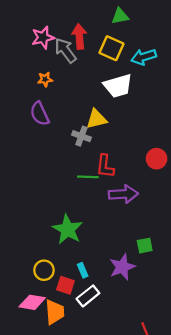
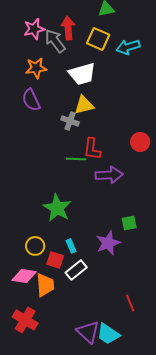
orange star: (45, 79) -> (36, 68), size x1.5
white trapezoid: (118, 86) -> (82, 74), moved

